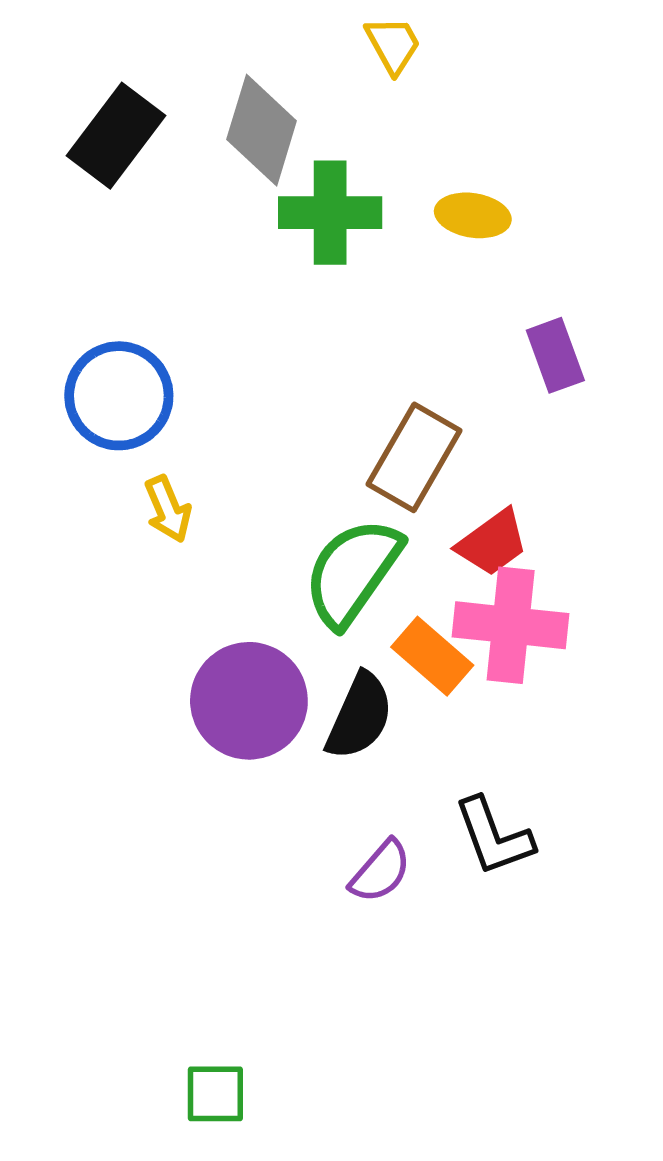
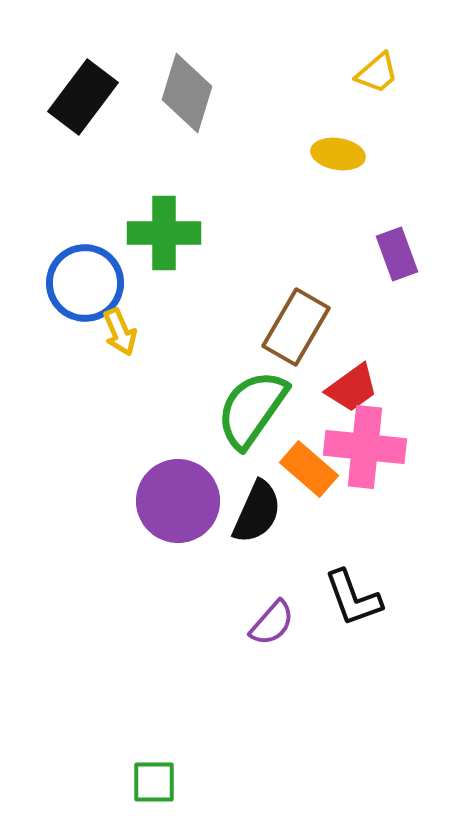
yellow trapezoid: (393, 45) -> (377, 73), moved, turned 78
green cross: (330, 213) -> (164, 233), moved
yellow arrow: (168, 509) -> (120, 332), moved

